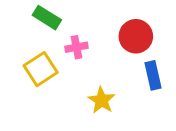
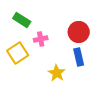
blue rectangle: (153, 75) -> (79, 57), moved

